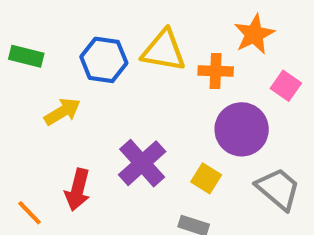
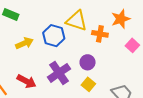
blue hexagon: (104, 60) -> (54, 36), moved
purple circle: (242, 129) -> (88, 62), moved, size x0.6
red arrow: (78, 190) -> (27, 81), turned -84

